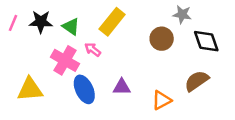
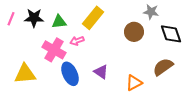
green triangle: (71, 27) -> (59, 22), turned -42
pink arrow: (93, 50) -> (77, 41), turned -56
purple triangle: (122, 87) -> (101, 72), turned 35

